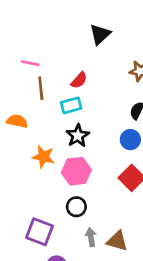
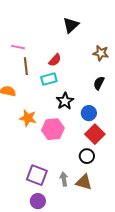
black star: (78, 136) -> (65, 101), moved
blue circle: (130, 140) -> (89, 113), moved
black circle: (76, 207) -> (87, 156), moved
purple square: (40, 232) -> (37, 175), moved

